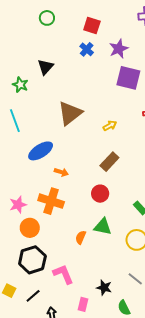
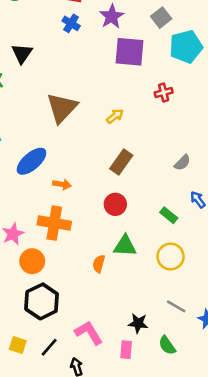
pink L-shape: (63, 274) -> (89, 333), moved
pink rectangle: (83, 304) -> (126, 350), moved

